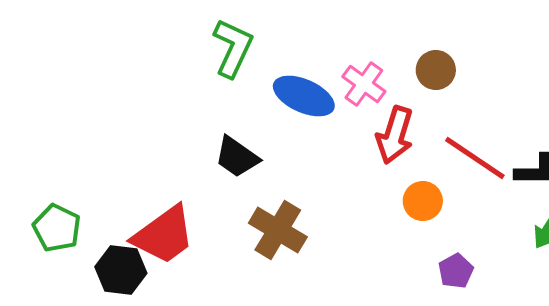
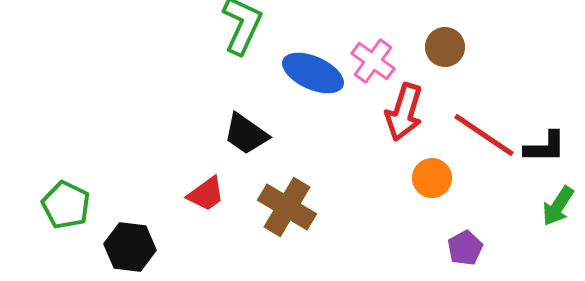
red trapezoid: (164, 235) -> (206, 194), moved, size x0.6

